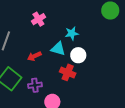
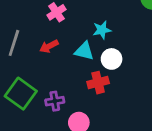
red arrow: (34, 56) -> (49, 46), moved
red cross: (68, 72) -> (98, 83), turned -35

